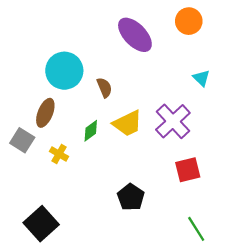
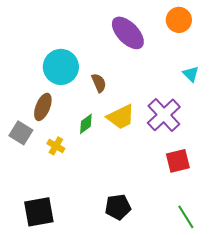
black pentagon: (131, 197) -> (118, 207), moved, turned 30
black square: (41, 224) -> (39, 212), turned 32

